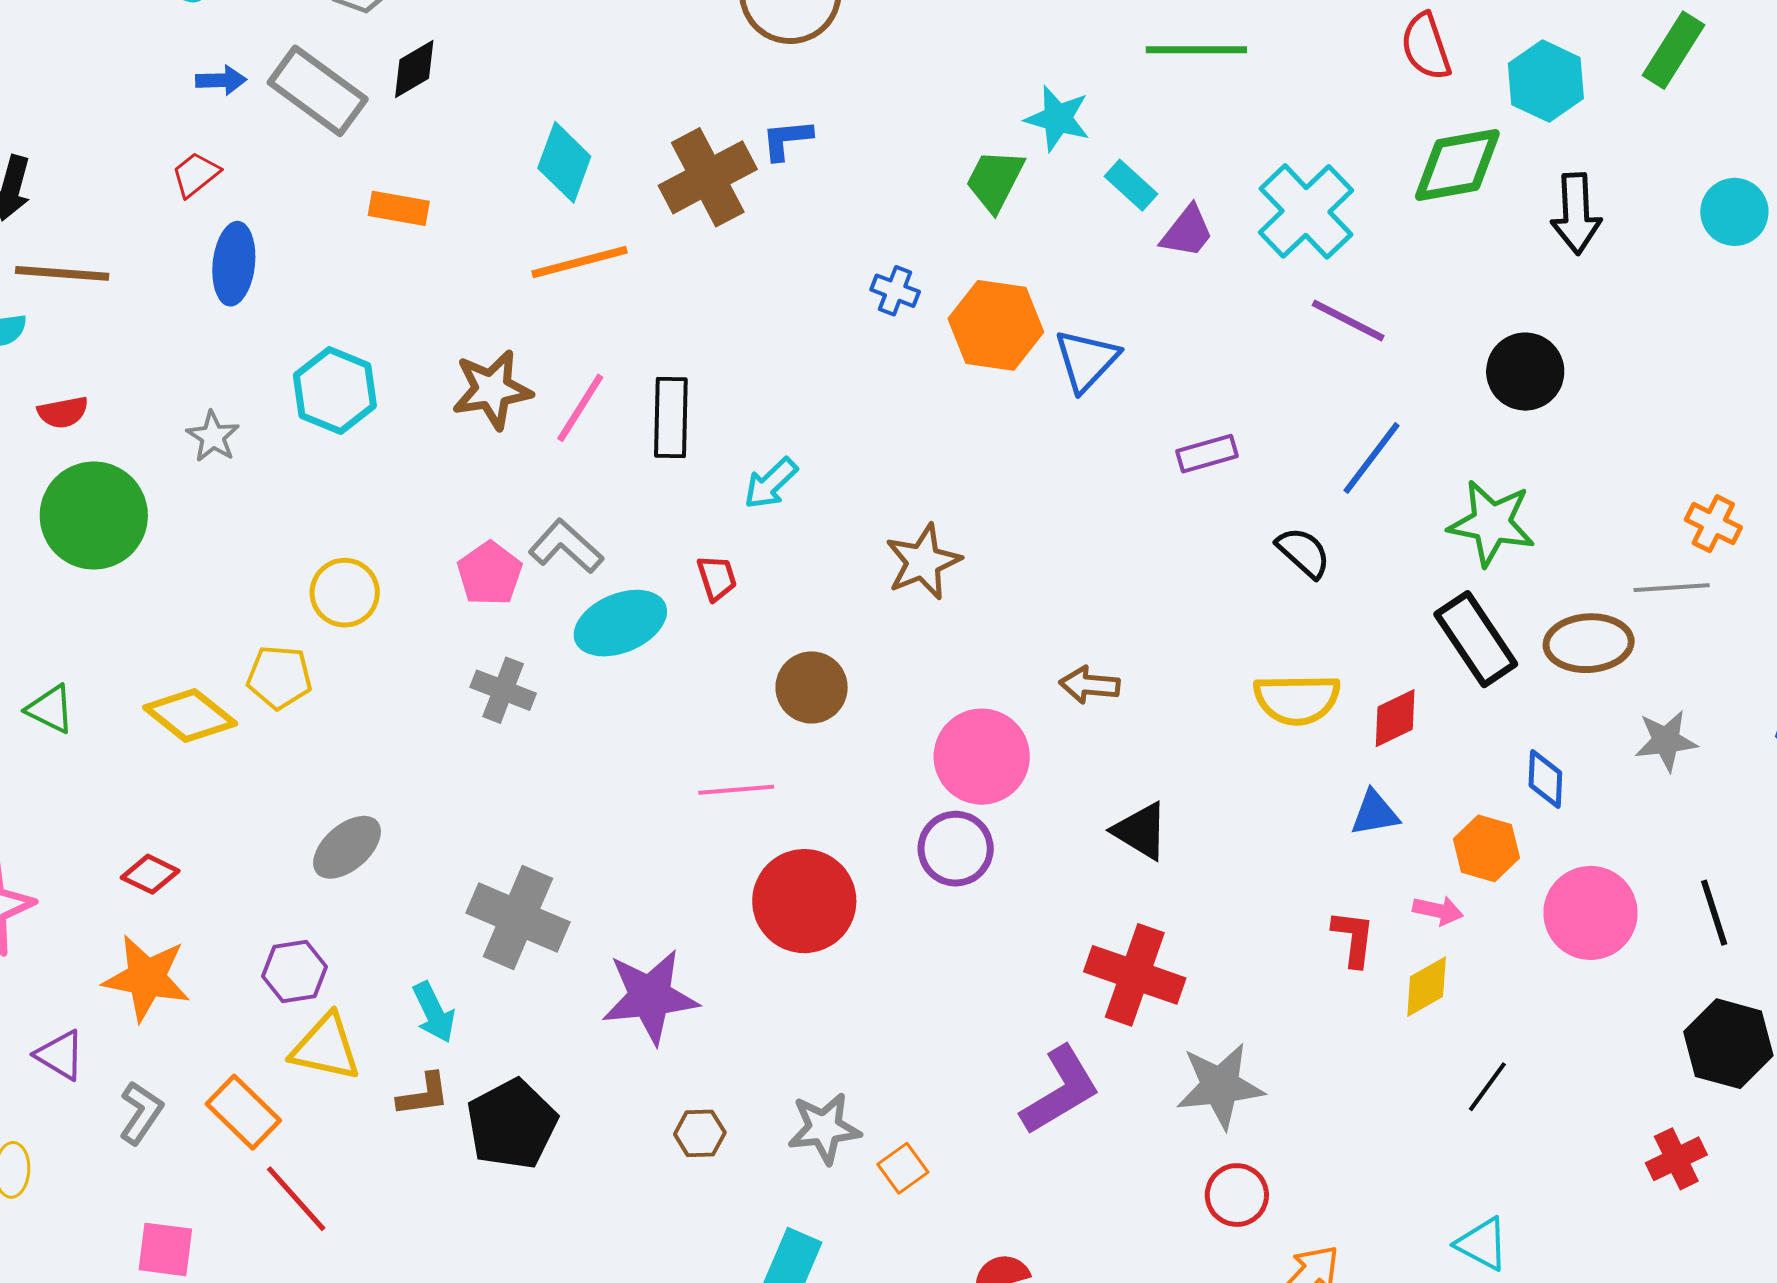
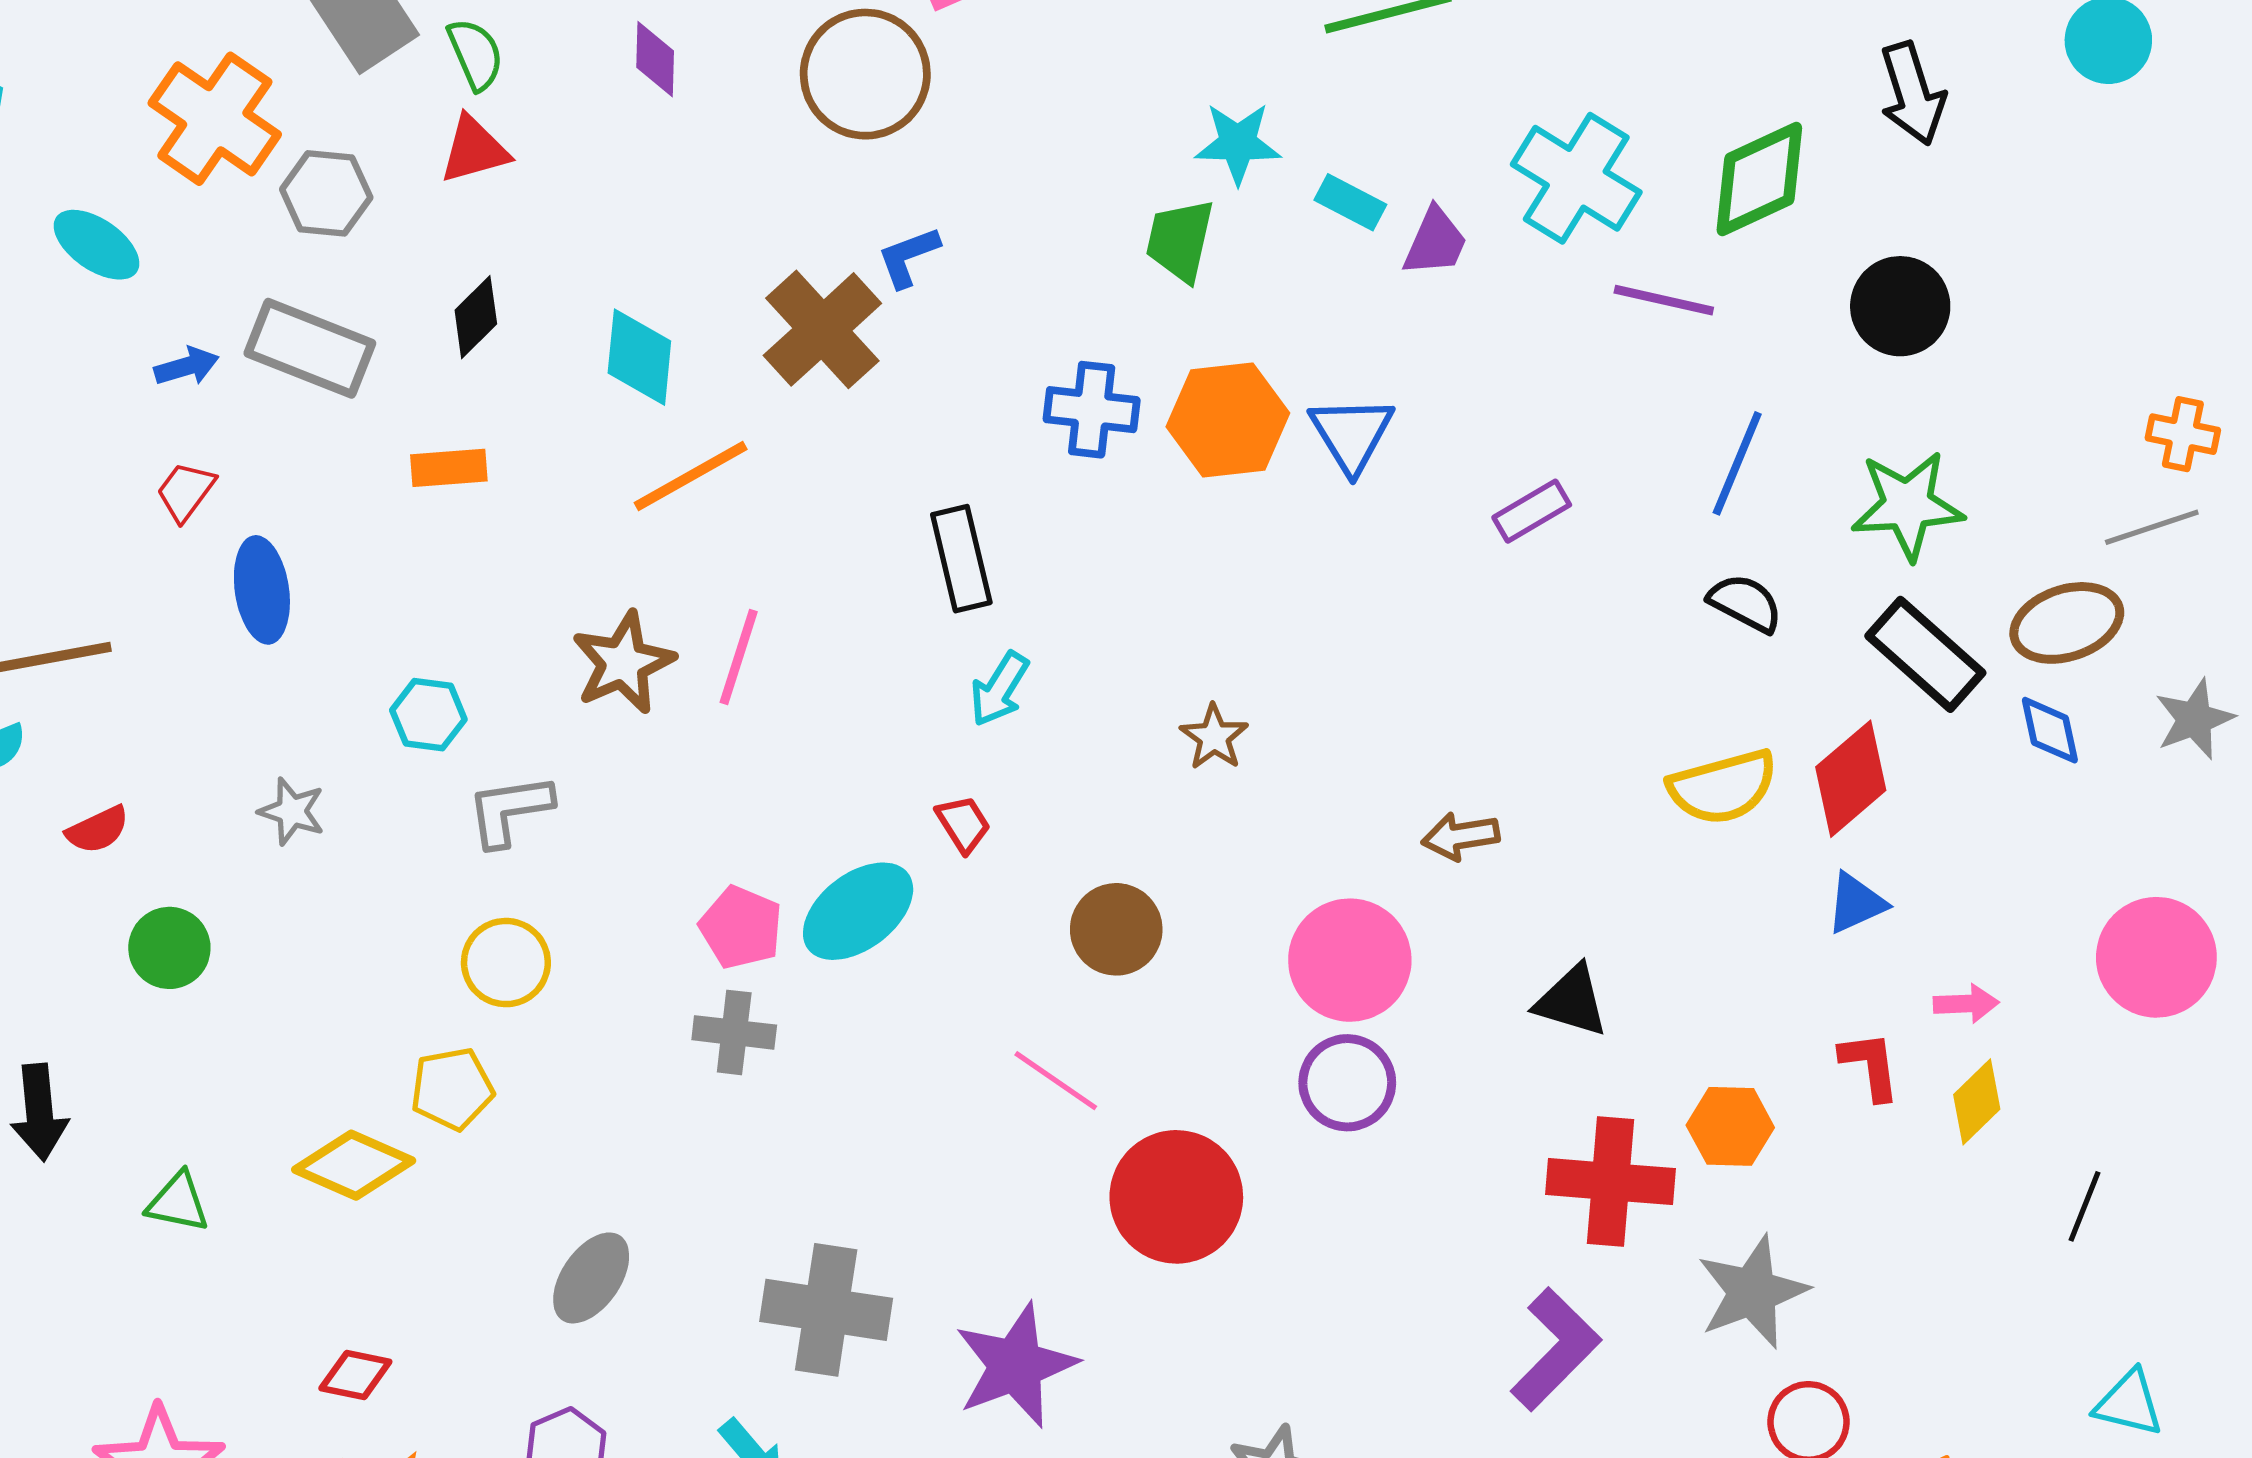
black diamond: (414, 69) -> (476, 317), moved
green diamond: (1457, 165) -> (1759, 179), moved
blue cross: (895, 291) -> (1092, 410), size x1.5
cyan hexagon: (335, 390) -> (428, 715), size x0.7
black rectangle: (671, 418) -> (961, 559), moved
green circle: (94, 516) -> (169, 948), size x0.6
gray L-shape: (566, 546) -> (510, 810), moved, turned -36
black semicircle: (1303, 552) -> (1745, 603), moved
brown star: (923, 562) -> (1214, 737), size x0.7
pink pentagon: (490, 574) -> (741, 927), moved
red diamond: (1395, 718) -> (1851, 779), size x1.4
blue diamond: (1545, 779) -> (2050, 730), moved
pink line: (736, 790) -> (1056, 1081), turned 54
orange hexagon: (1486, 848) -> (1730, 1126), moved

